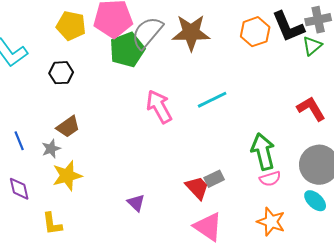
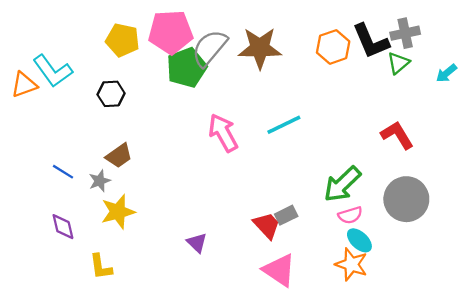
blue line: (19, 141) -> (63, 172), turned -36
green arrow: (263, 152) -> (342, 184), turned -120
cyan ellipse: (315, 201) -> (359, 240), moved

